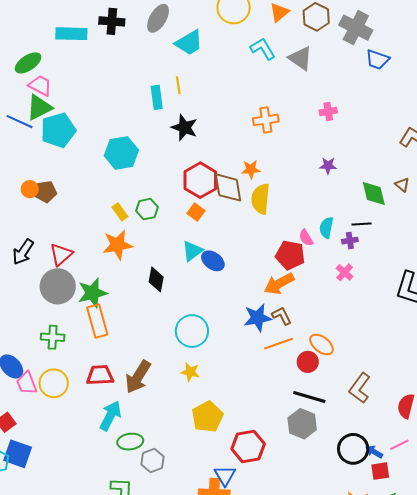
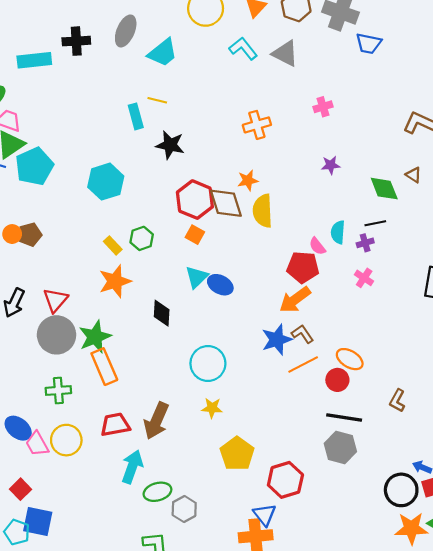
yellow line: (178, 85) -> (157, 100), turned -60
brown L-shape: (360, 388) -> (397, 401), size x0.7
black circle: (353, 449) -> (401, 490), moved

